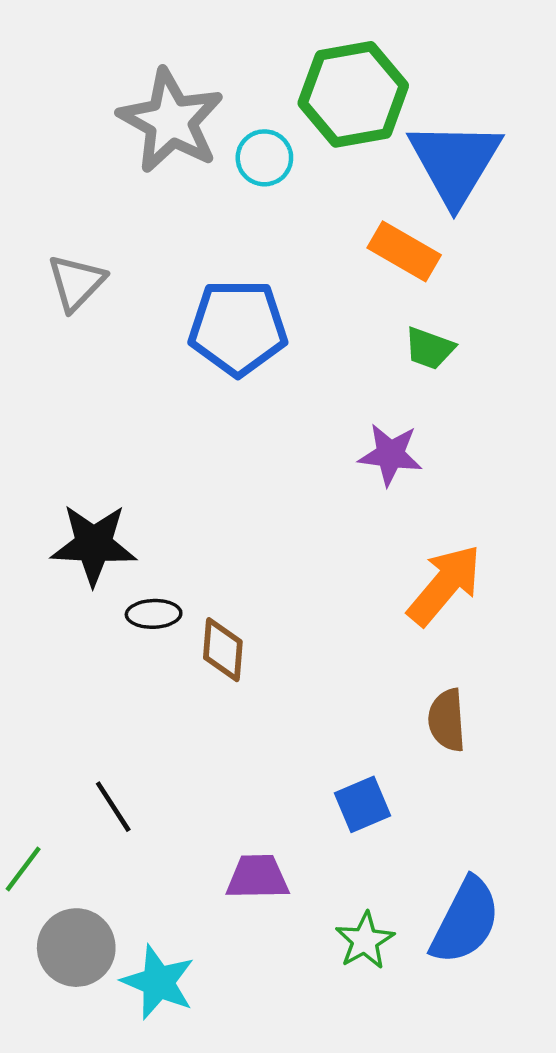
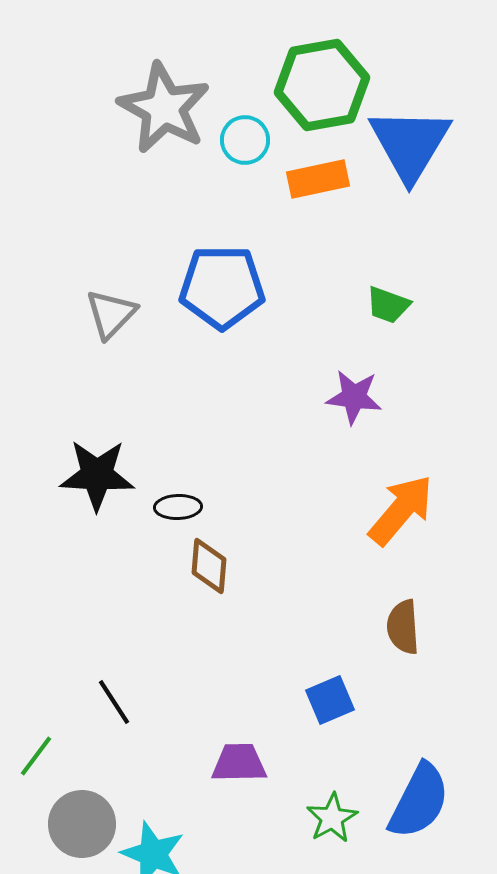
orange rectangle: (404, 251) -> (318, 179), moved, turned -42
gray triangle: (76, 283) -> (111, 314), moved
black ellipse: (154, 614) -> (178, 507), moved

